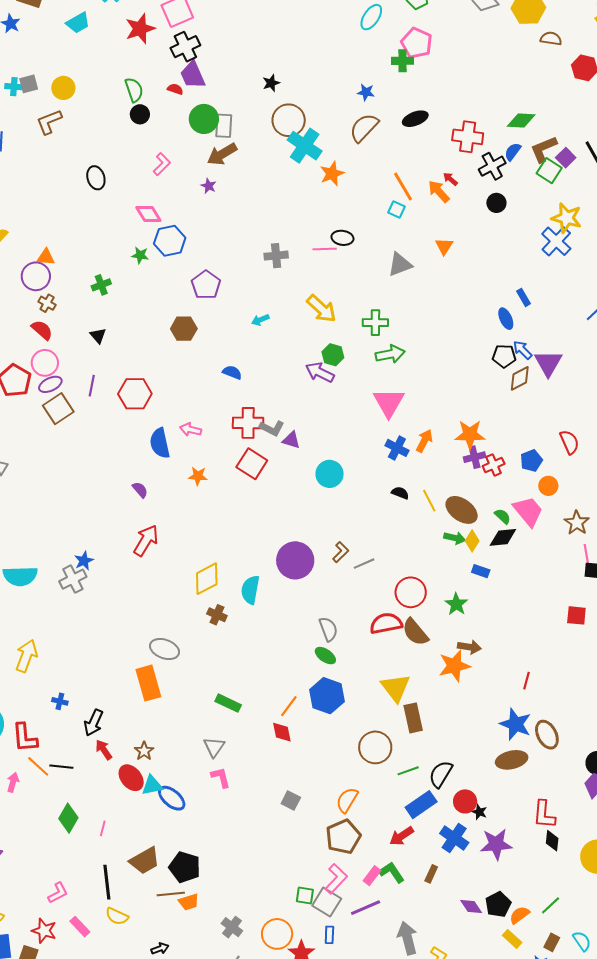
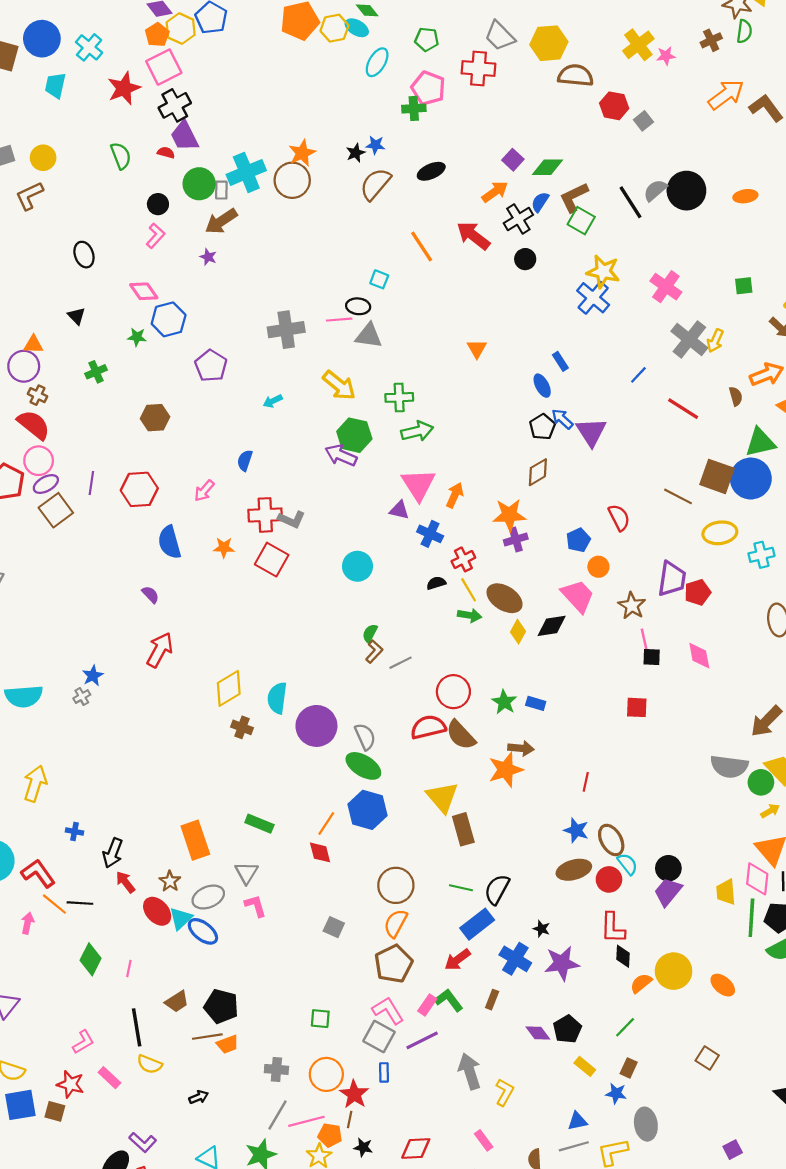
cyan trapezoid: (78, 23) -> (55, 85), turned 135
brown semicircle: (551, 39) -> (576, 75), size x1.5
black star: (271, 83) -> (356, 153), moved
black circle: (140, 114) -> (158, 204), moved
gray rectangle: (224, 126) -> (221, 190), size x0.7
red cross: (468, 137) -> (478, 68), moved
cyan cross: (305, 146) -> (246, 172), moved, turned 36
purple square: (566, 158) -> (513, 160), moved
orange star: (332, 174) -> (302, 153), moved
red arrow: (450, 179) -> (473, 236), size x2.0
orange arrow: (439, 191) -> (495, 192), moved, turned 100
cyan square: (397, 209) -> (379, 279), moved
orange triangle: (444, 246) -> (477, 349), moved
gray cross: (276, 256) -> (286, 330), size x1.4
gray triangle: (400, 264) -> (369, 336), moved, turned 32
brown hexagon: (184, 329) -> (155, 418), moved
red semicircle: (42, 330) -> (34, 425), size x1.4
black triangle: (98, 336) -> (77, 316), moved
green hexagon: (333, 355) -> (354, 435), size x1.4
black pentagon: (504, 356) -> (542, 427), turned -30
blue semicircle: (232, 372) -> (245, 460), turned -90
brown diamond: (520, 378) -> (538, 472), moved
pink arrow: (190, 430) -> (204, 491), moved, turned -60
purple triangle: (291, 440) -> (399, 510), moved
orange arrow: (424, 441) -> (455, 495), moved
red cross: (494, 465) -> (463, 559), moved
orange star: (198, 476) -> (224, 548), moved
black semicircle: (400, 493) -> (436, 583), turned -36
green semicircle: (503, 516) -> (370, 633), moved, turned -102
green arrow: (455, 538) -> (469, 615), moved
purple circle: (295, 560) -> (316, 726), moved
blue rectangle: (481, 571) -> (536, 703), moved
gray cross: (73, 579) -> (82, 696), size x0.6
gray ellipse: (165, 649) -> (208, 897), moved, turned -40
green ellipse: (325, 656) -> (363, 766), size x1.5
orange rectangle: (148, 683) -> (195, 840), moved
blue star: (515, 724) -> (576, 830), size x0.7
red L-shape: (25, 738) -> (38, 873), turned 152
brown circle: (375, 747) -> (396, 885), moved
green line: (408, 771) -> (461, 888), turned 35
cyan triangle: (152, 785) -> (181, 918), turned -30
red circle: (465, 801) -> (609, 879), moved
brown trapezoid: (145, 861) -> (177, 1002), size x0.7
pink L-shape: (336, 879) -> (388, 1010), turned -72
green square: (305, 896) -> (320, 1019), moved
orange semicircle: (519, 915) -> (641, 983), moved
gray cross: (232, 927) -> (276, 1069), turned -30
cyan semicircle: (582, 941) -> (628, 864), moved

